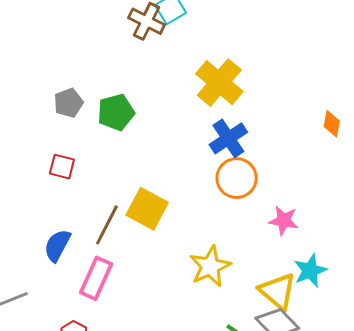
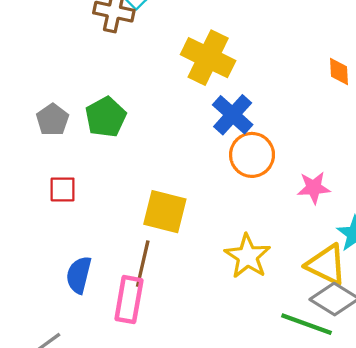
brown line: (107, 225) -> (143, 264), moved

